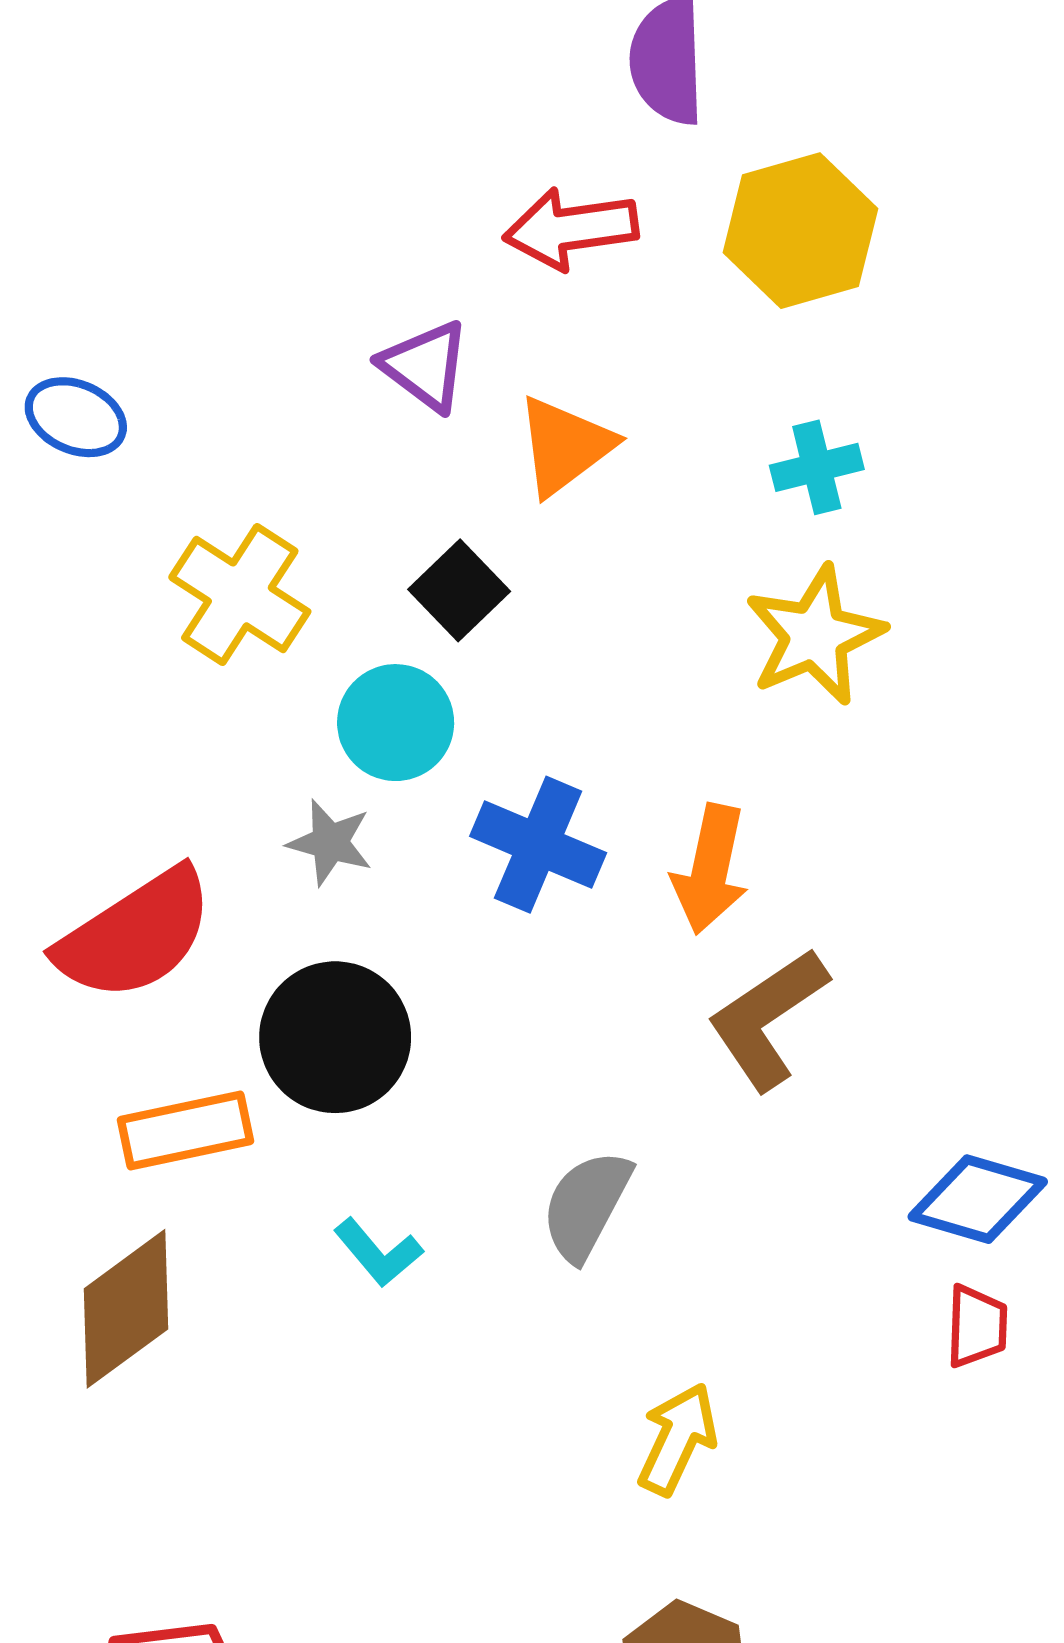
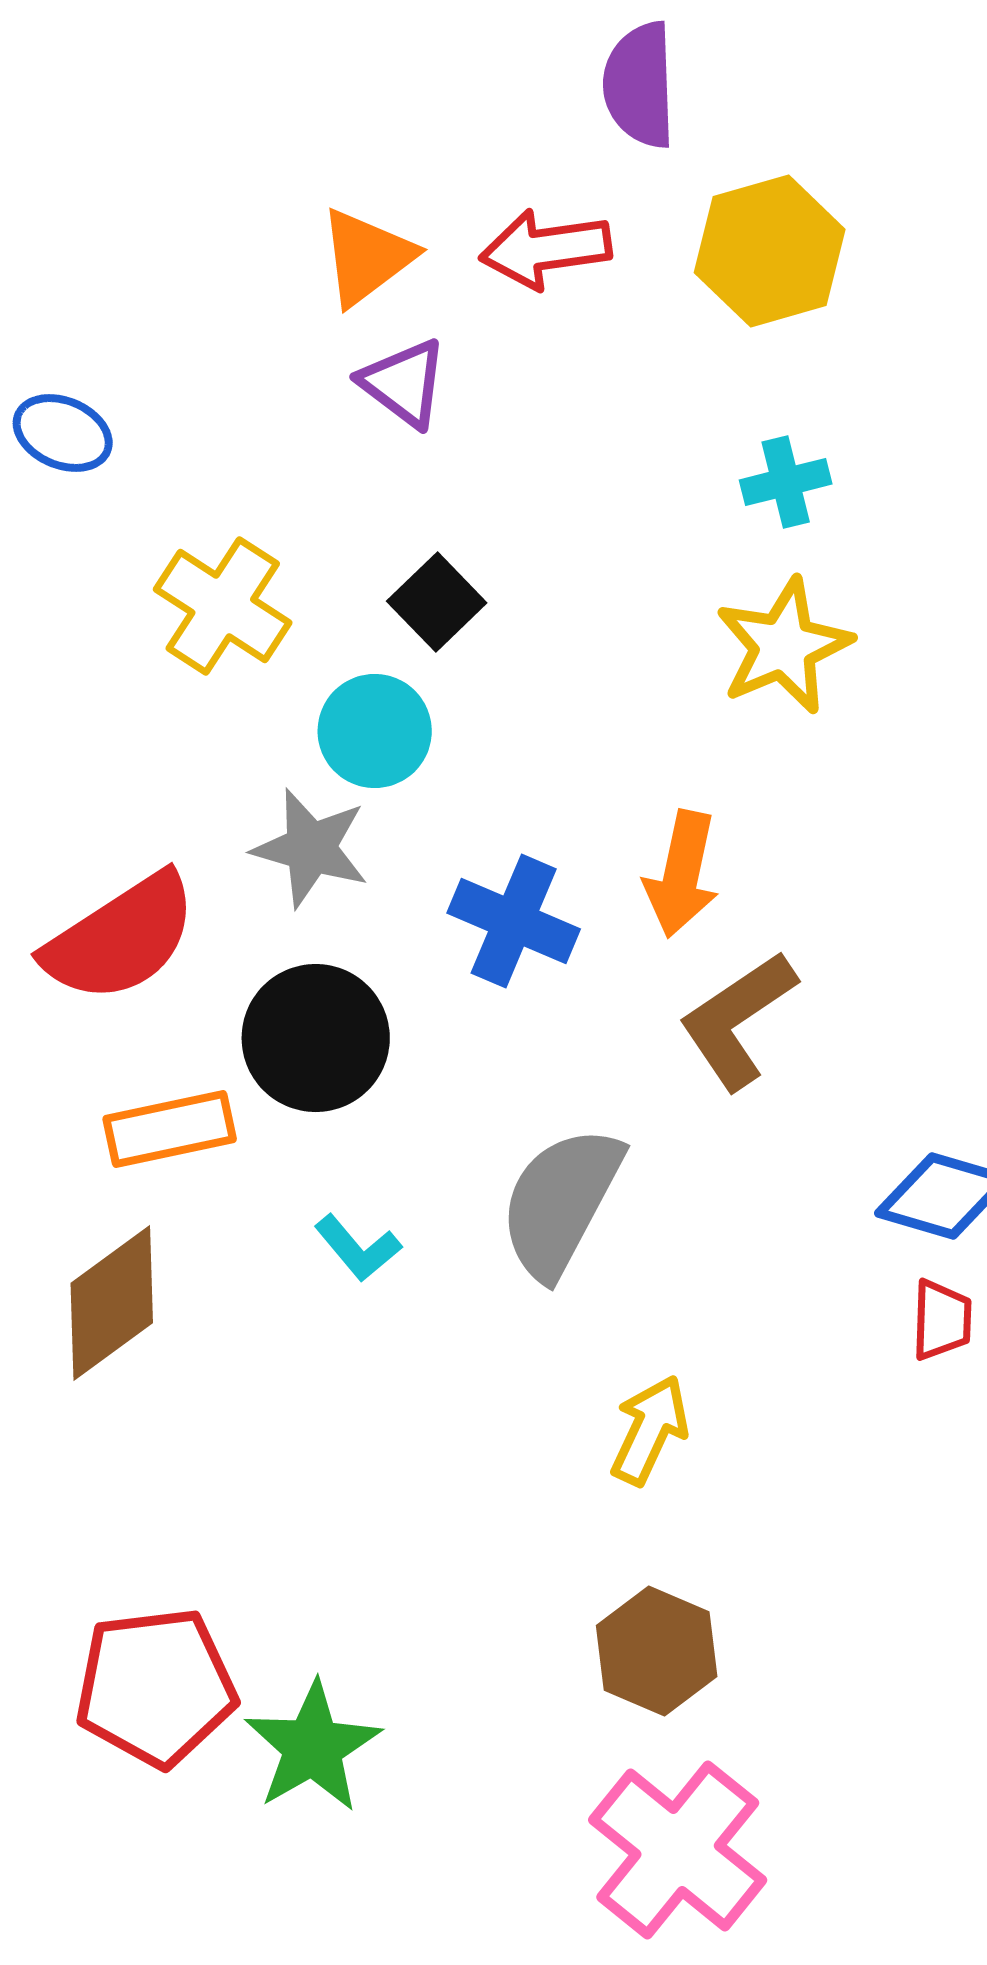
orange triangle: (565, 446) -> (367, 257), moved
gray star: (330, 842) -> (311, 848), size x1.4
blue cross: (538, 845) -> (514, 921), moved
gray semicircle: (586, 1205) -> (561, 1202), size x1.4

